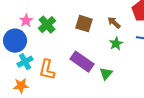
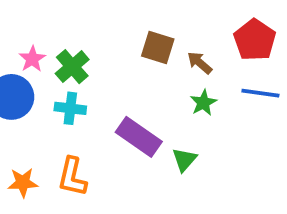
brown square: (84, 24) -> (158, 48), moved
cyan cross: (25, 62) -> (70, 108), moved, turned 35
orange L-shape: (47, 70) -> (72, 177), moved

